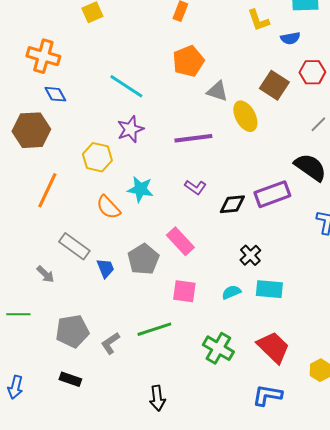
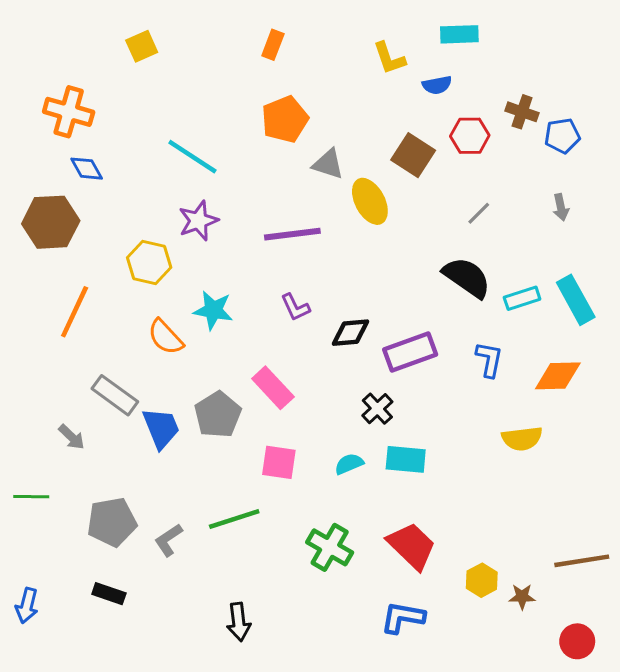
purple L-shape: (195, 187) -> (295, 307), turned 30
purple rectangle: (272, 194) -> (410, 352), moved
blue trapezoid: (105, 268) -> (161, 428), size x1.4

